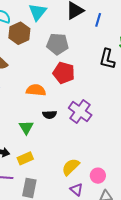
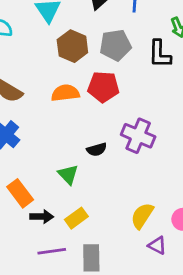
brown hexagon: (19, 33) -> (72, 46), moved
gray pentagon: (58, 44) -> (115, 45), moved
orange semicircle: (36, 90) -> (65, 93), moved

